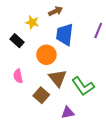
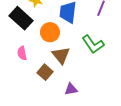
black rectangle: (17, 41) -> (21, 18), size x1.6
green L-shape: (83, 86) -> (93, 44), moved

